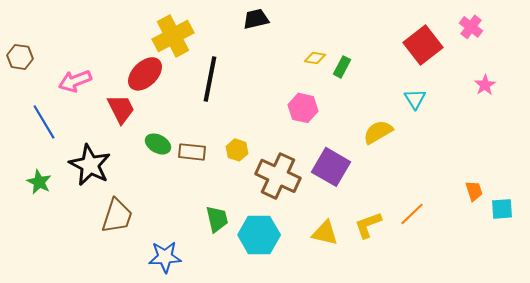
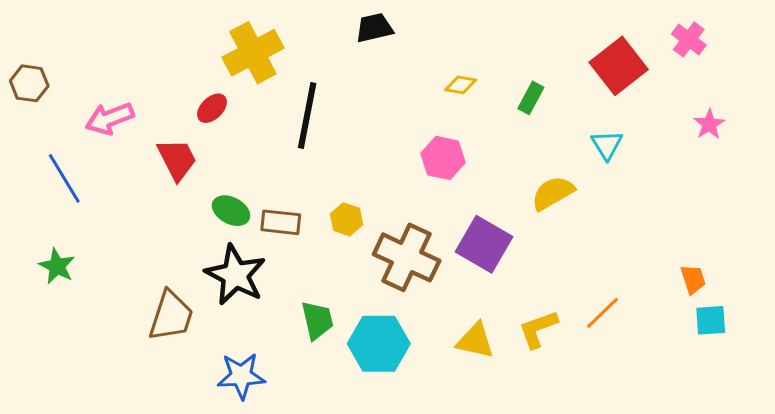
green rectangle: (342, 67) -> (531, 98), moved
red ellipse: (145, 74) -> (212, 108), size x0.6
black star: (90, 165) -> (235, 275), moved
cyan square: (502, 209) -> (711, 320), moved

